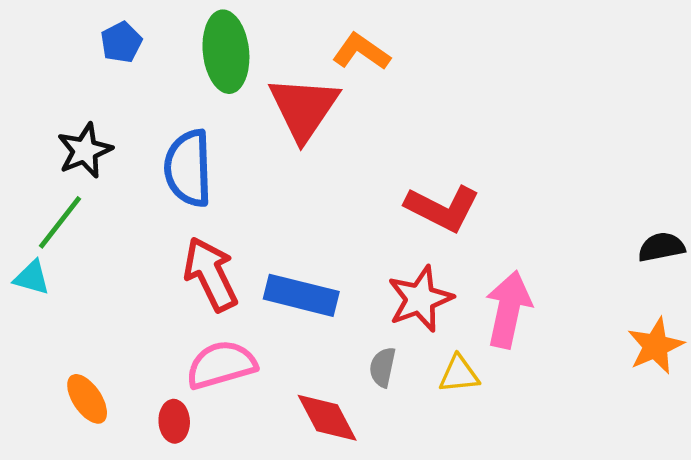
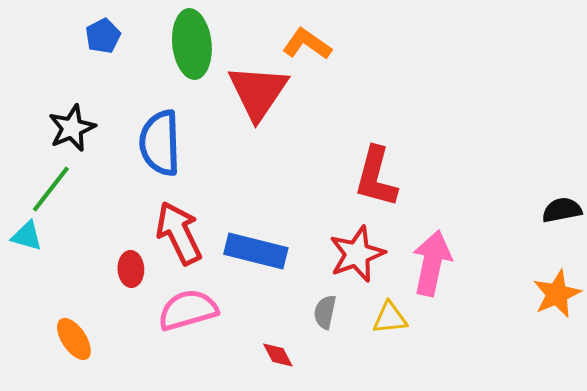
red L-shape: (443, 208) -> (376, 177), turned 78
red diamond: (327, 418) -> (278, 355), size x0.6
red ellipse: (174, 421) -> (131, 269), moved

